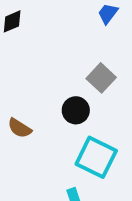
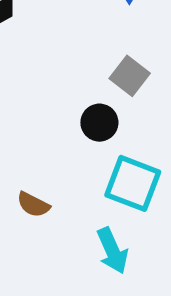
brown semicircle: (20, 128) -> (33, 205), moved

